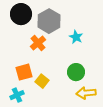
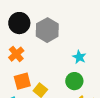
cyan star: (76, 37) -> (79, 57), moved
orange cross: (38, 43) -> (16, 54), moved

